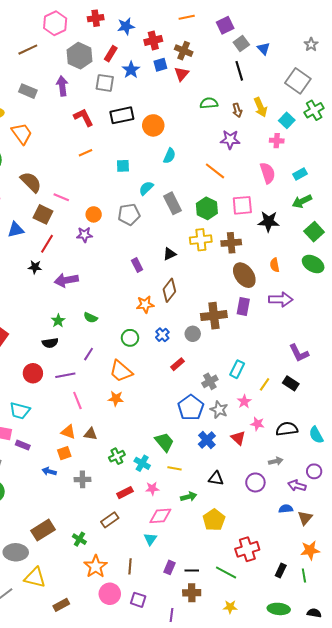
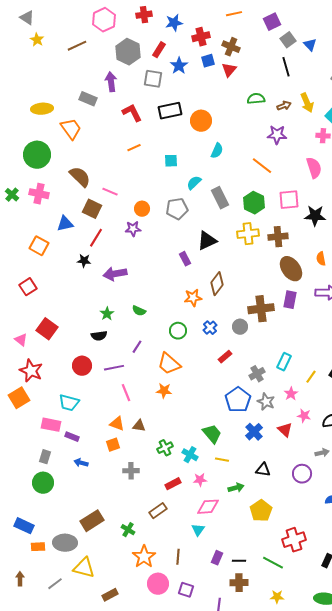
gray rectangle: (28, 91) -> (88, 99), moved
brown arrow: (237, 110) -> (284, 106), turned -96
black triangle: (169, 254) -> (207, 241), moved, size x1.5
blue arrow: (49, 471) -> (81, 463), moved

